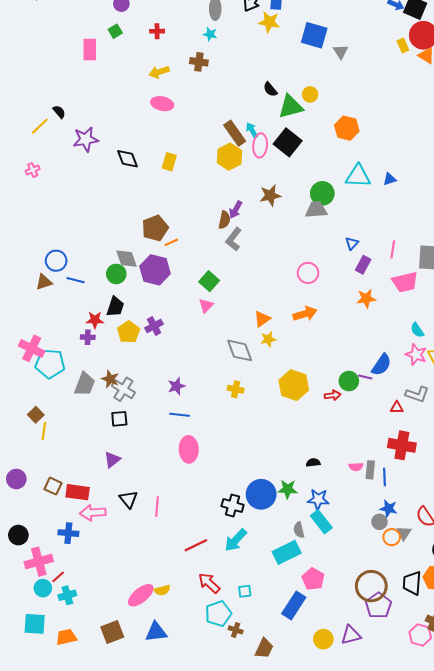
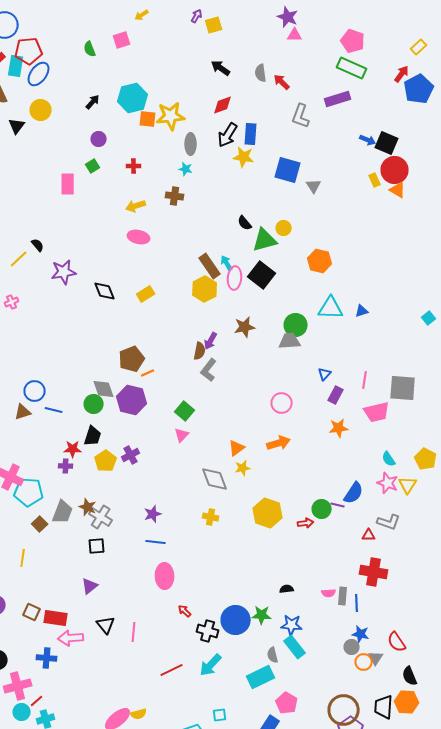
yellow rectangle: (169, 162) -> (146, 294), turned 42
brown square: (36, 415) -> (40, 524), moved
red arrow: (209, 583) -> (185, 611), moved, size x0.6

